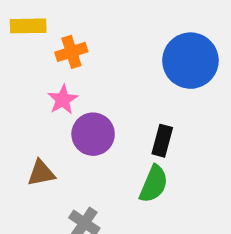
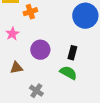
pink star: (63, 100) -> (12, 34), moved
green semicircle: (154, 184) -> (68, 73), turned -84

